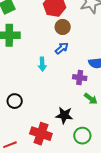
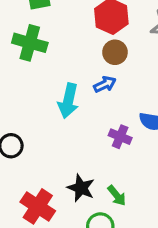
cyan arrow: (42, 64) -> (68, 101), size x1.5
green arrow: (91, 99) -> (117, 196), moved

